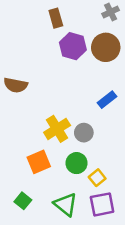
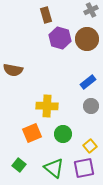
yellow cross: (57, 129) -> (47, 106), turned 35
gray circle: (84, 133) -> (91, 106), moved
yellow square: (97, 178) -> (90, 146), moved

